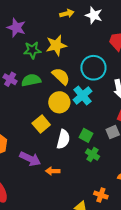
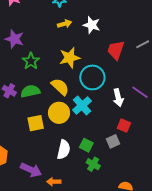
yellow star: (56, 45) -> (70, 58), moved
green star: (32, 50) -> (31, 61), turned -30
yellow square: (41, 124) -> (36, 123), moved, turned 30

